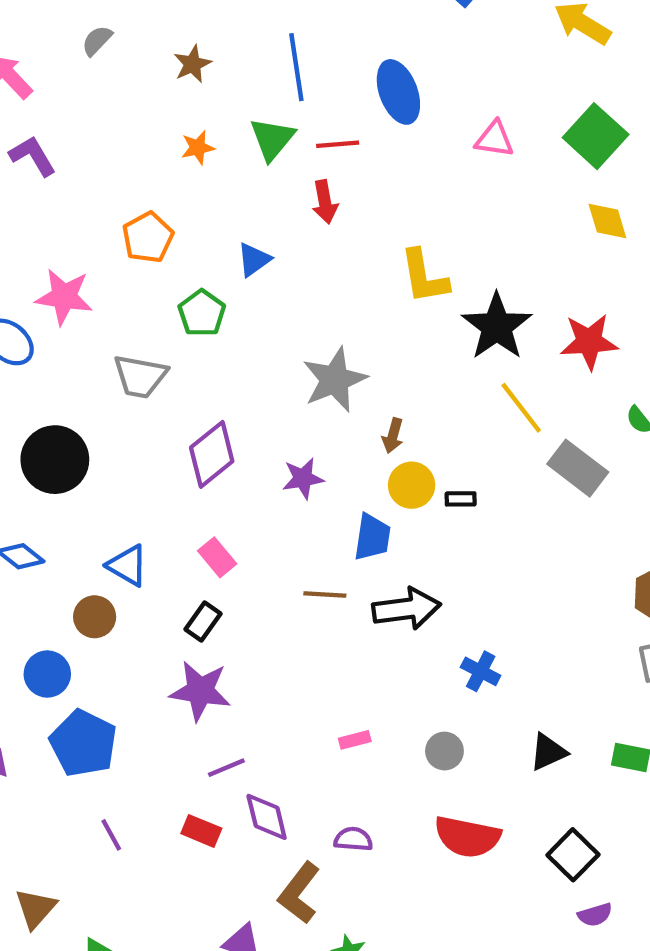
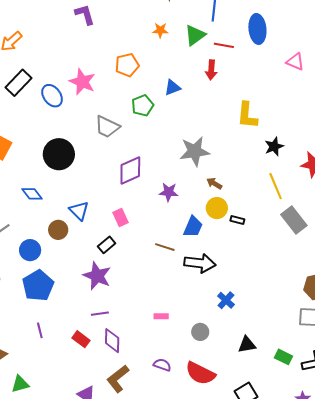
black star: (497, 326) -> (274, 146), size x0.6
brown arrow: (393, 436) -> (214, 183), turned 91
purple semicircle: (353, 839) -> (162, 365), moved

